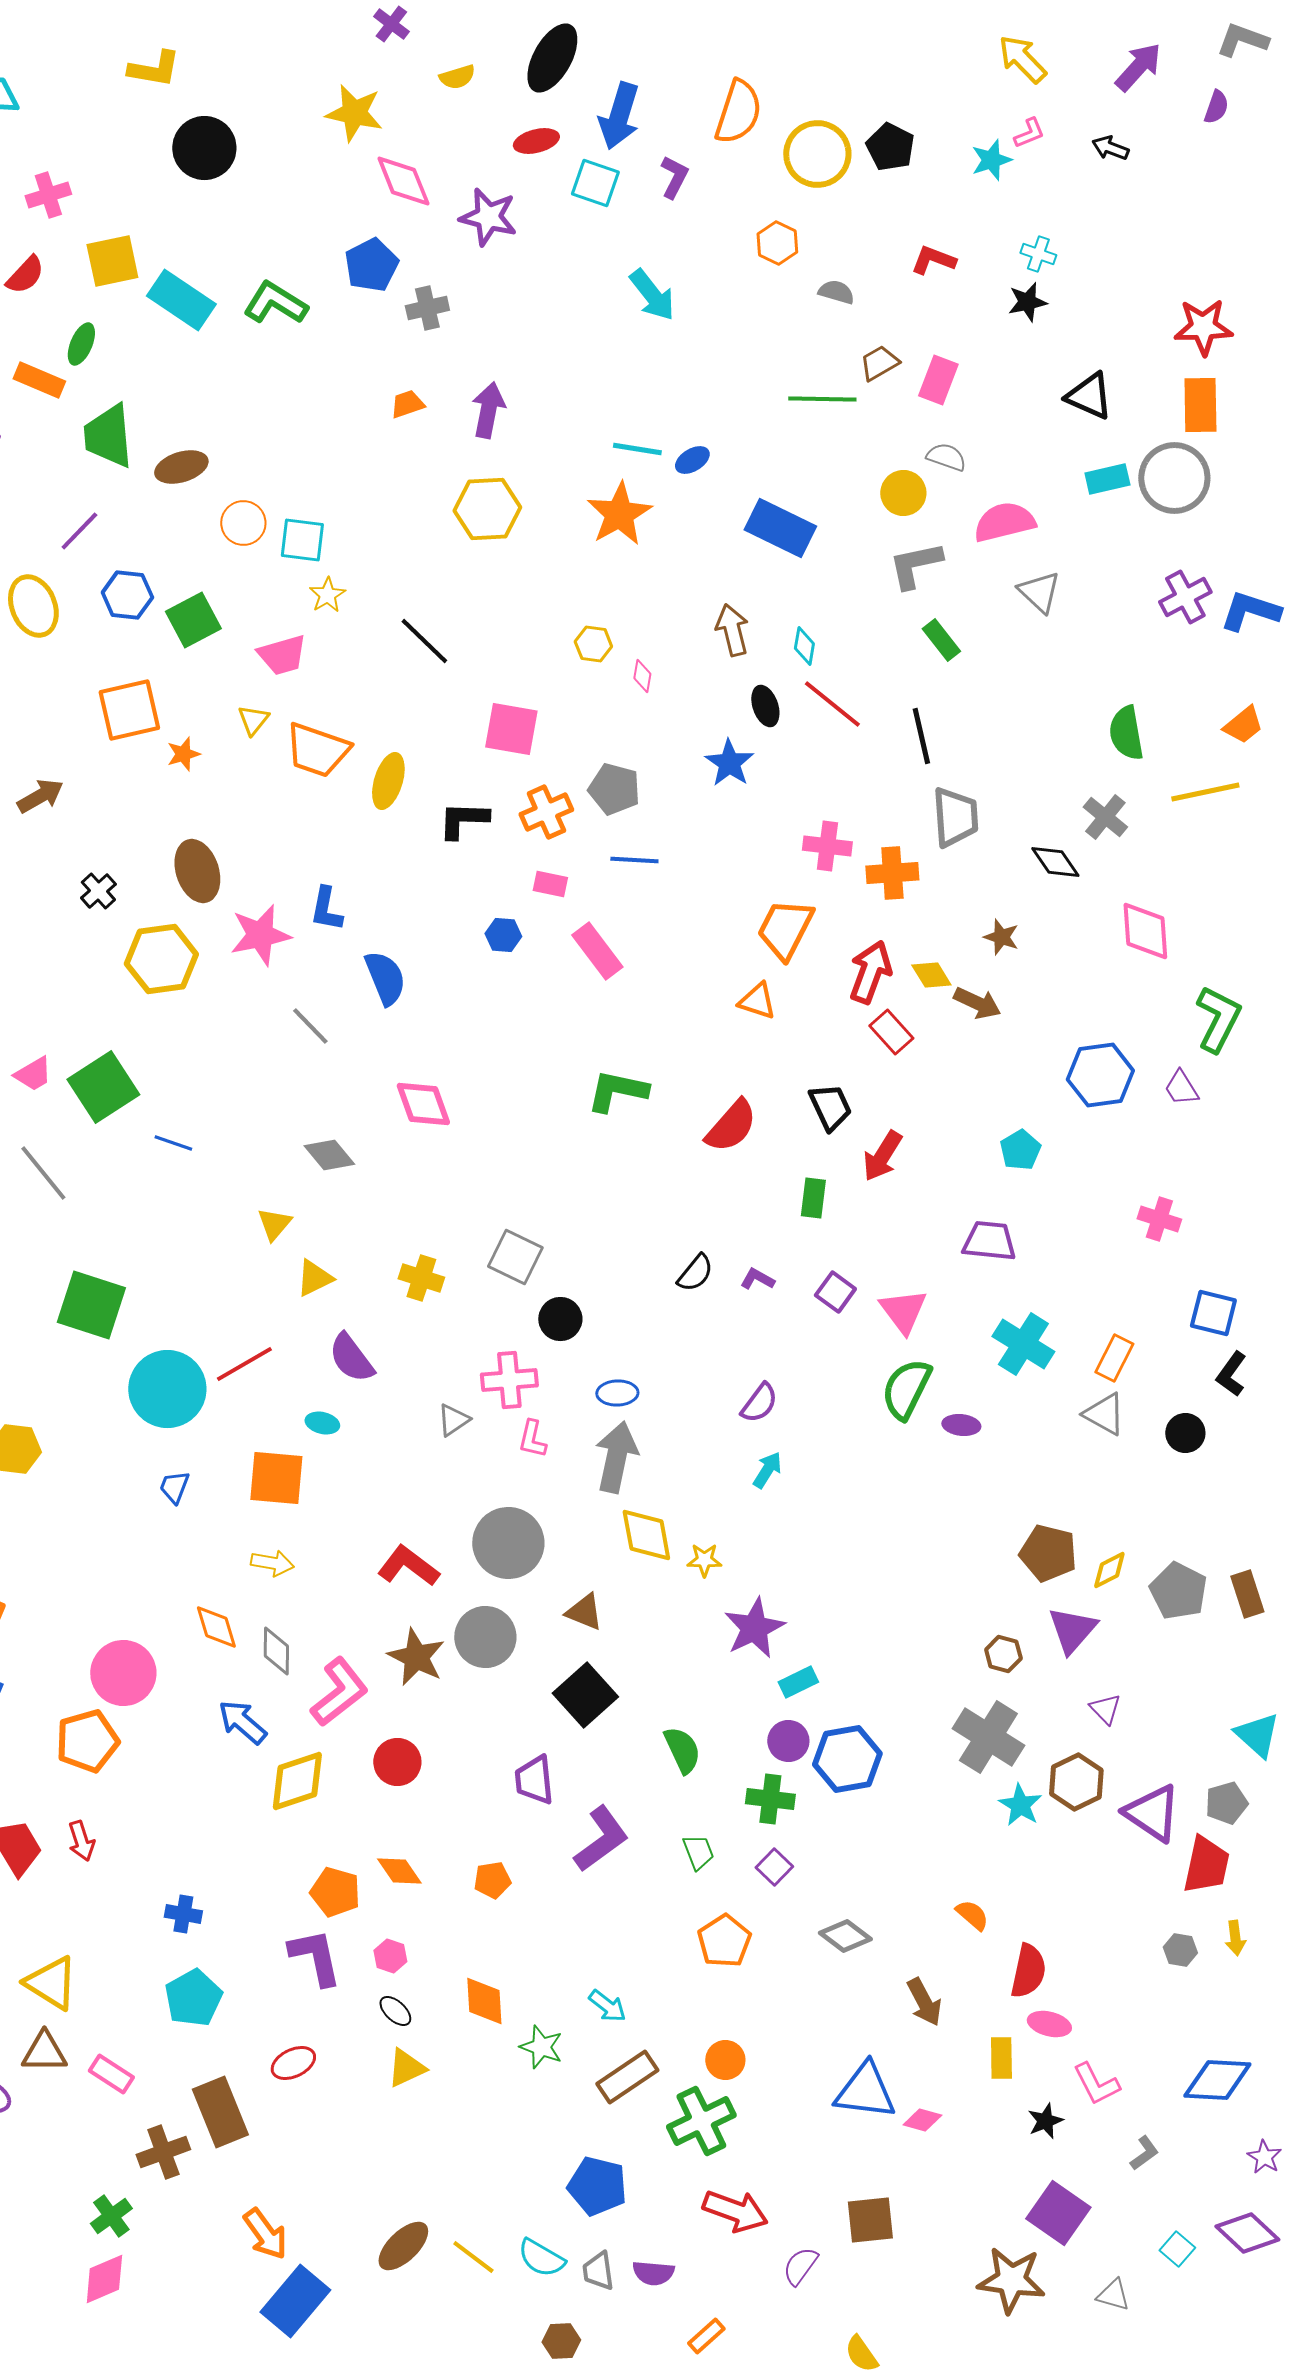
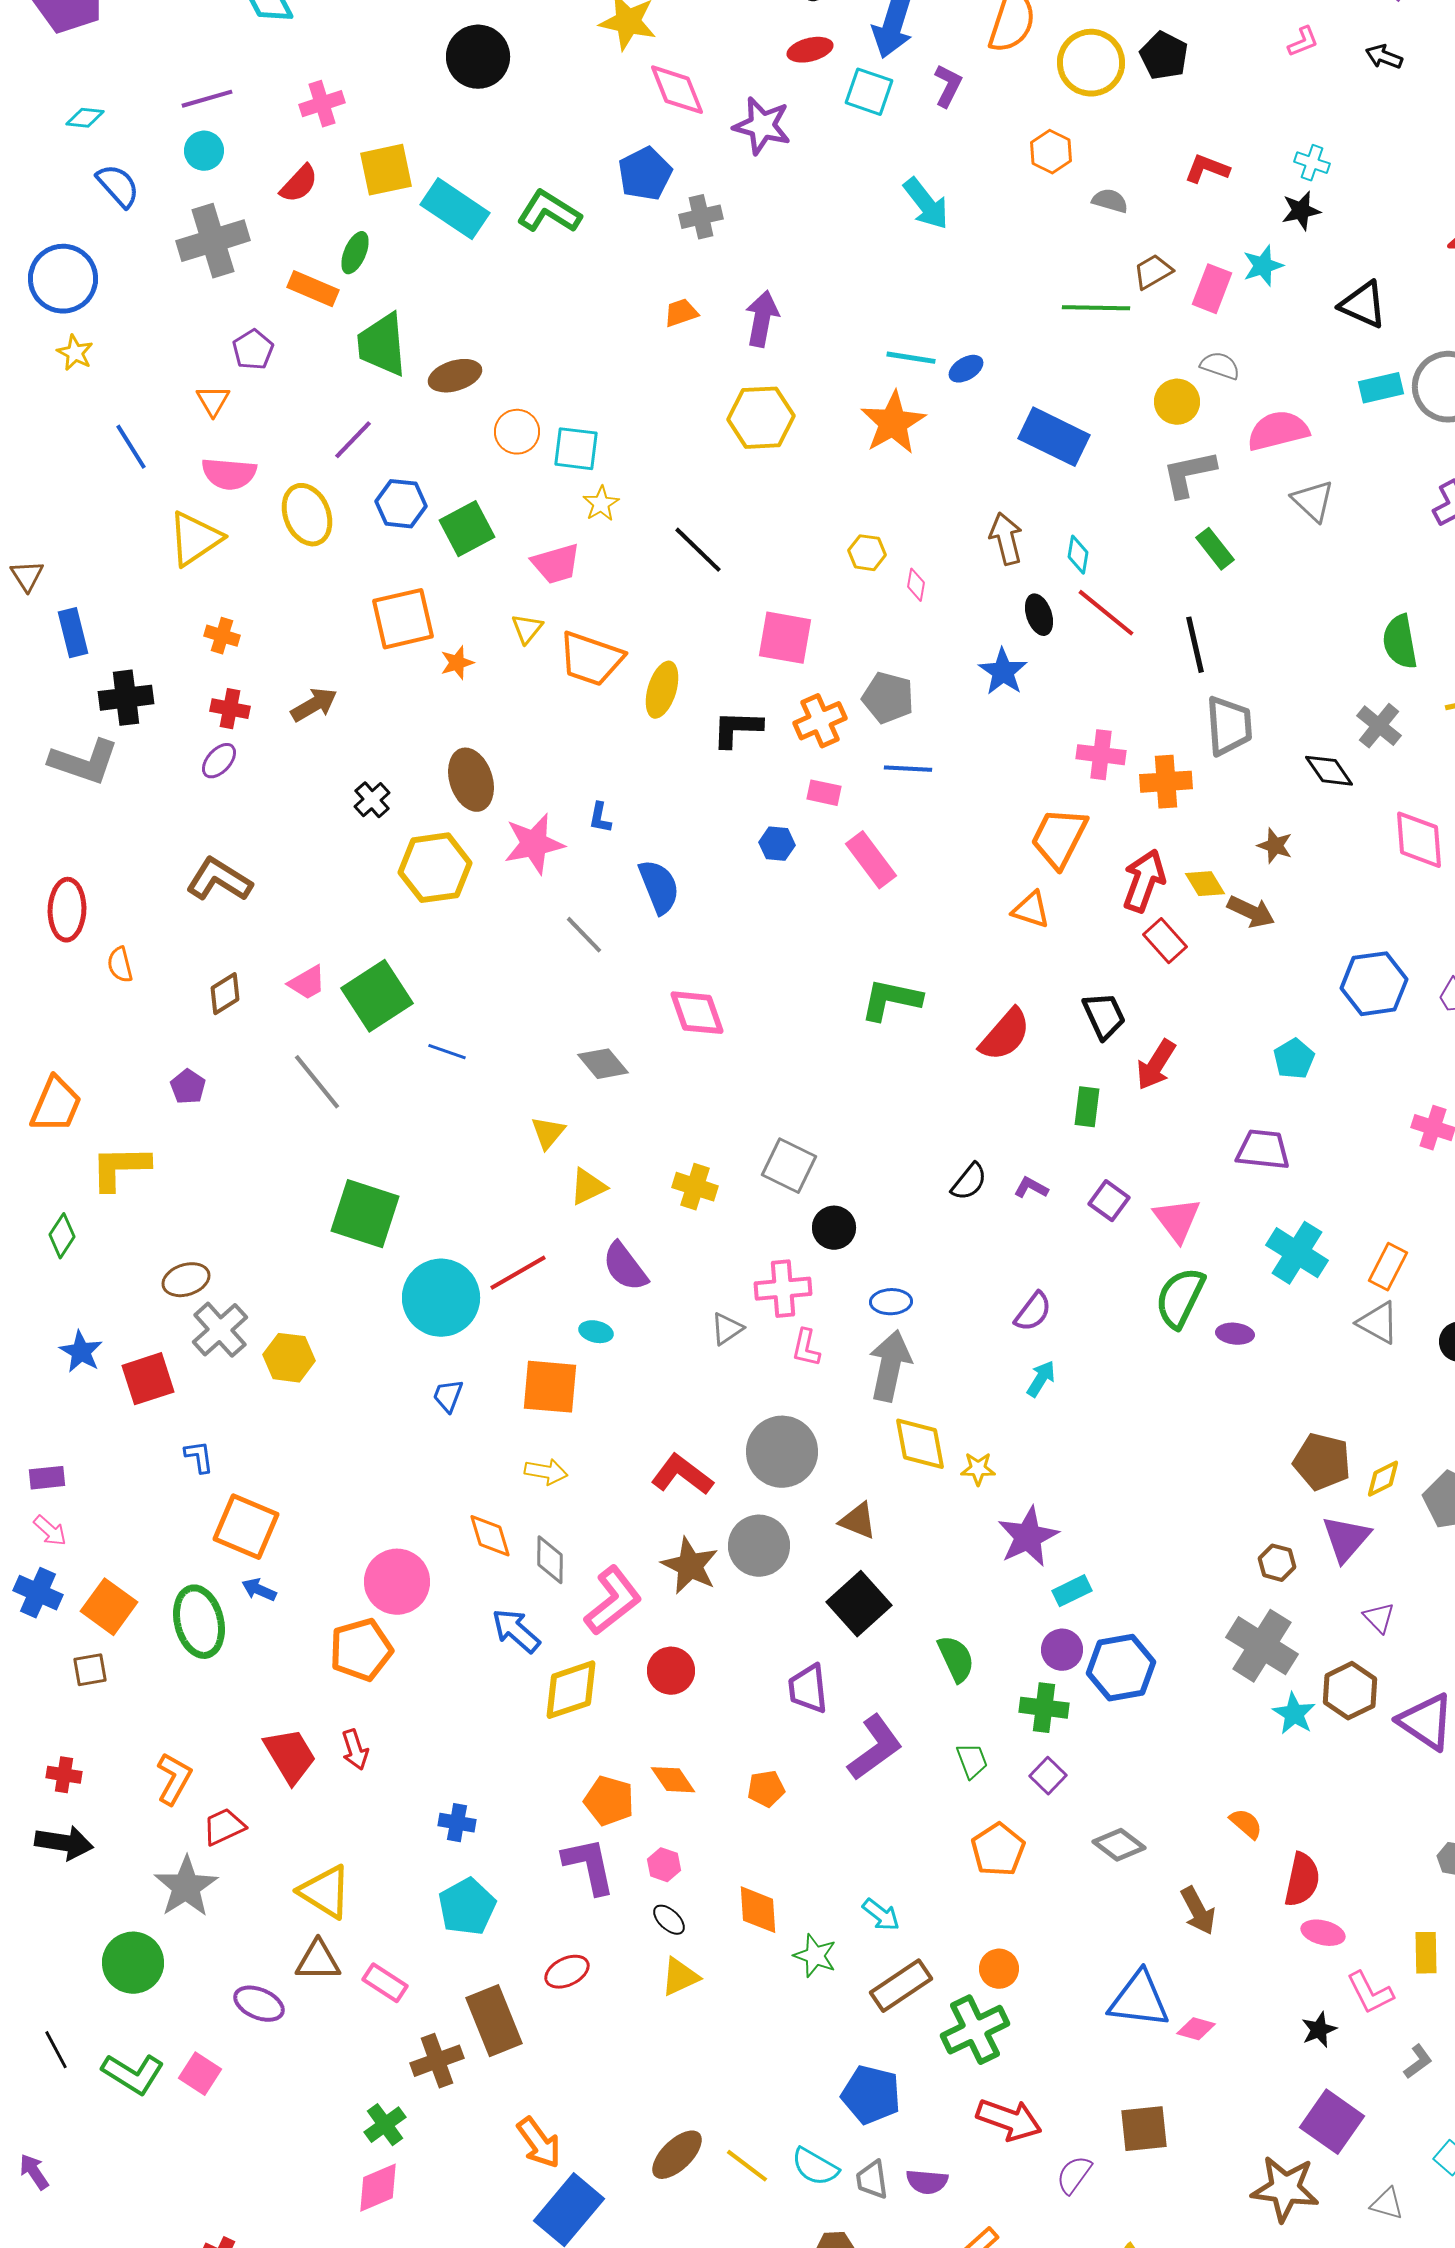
cyan star: (991, 160) -> (1263, 266), moved
blue L-shape: (326, 909) -> (600, 818), size x0.7
yellow rectangle: (1001, 2058) -> (1426, 1953), moved

